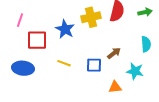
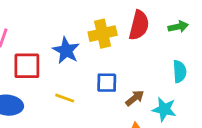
brown arrow: (114, 53) -> (135, 98), moved
blue square: (94, 65) -> (107, 83), moved

